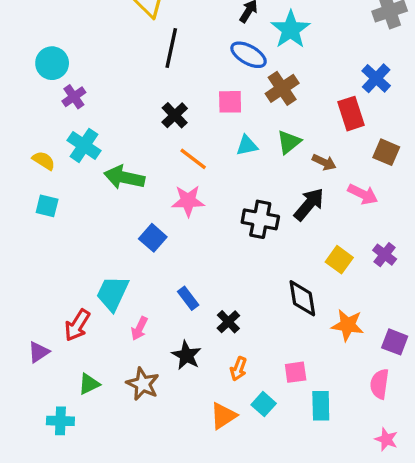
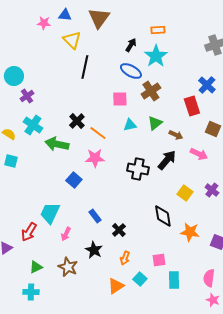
black cross: (175, 115) -> (77, 121), moved
pink semicircle: (380, 384) -> (209, 278), moved
cyan cross: (60, 421) -> (31, 292), moved

